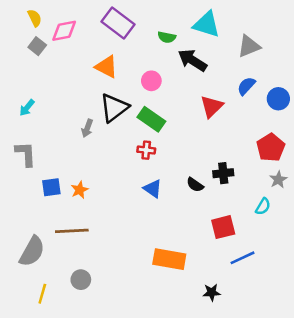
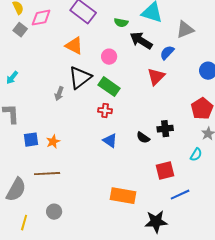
blue semicircle: (246, 86) -> (167, 53), moved
black star: (212, 292) -> (156, 222), size x1.6

